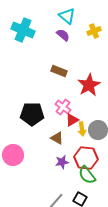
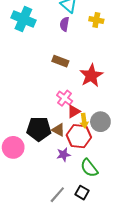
yellow cross: (94, 31) -> (96, 20), turned 32
purple semicircle: (63, 35) -> (65, 24), turned -120
black pentagon: (32, 114) -> (39, 129), moved
red hexagon: (86, 158) -> (79, 136), moved

